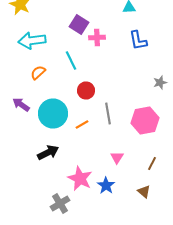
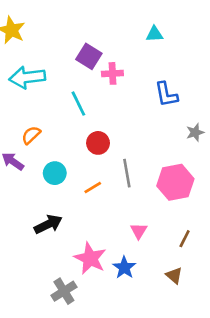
blue L-shape: (138, 40) -> (166, 94), moved
orange semicircle: (38, 72) -> (31, 135), moved
cyan circle: (53, 114) -> (55, 173), size x0.6

